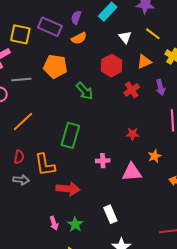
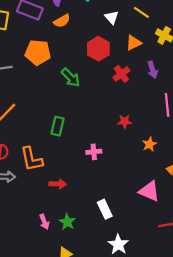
green rectangle: (70, 135) -> (58, 126), size x0.7
pink triangle: (132, 172) -> (149, 191), moved, turned 30
red arrow: (68, 189) -> (58, 184), size x0.7

